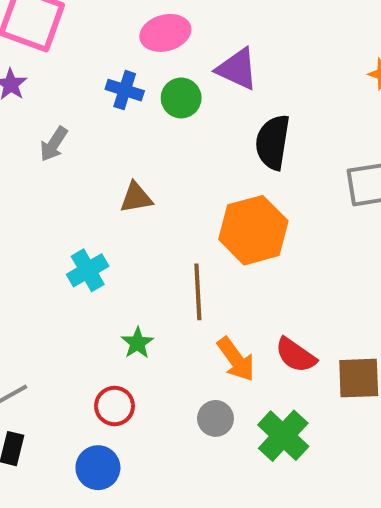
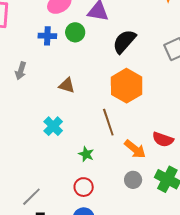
black semicircle: (273, 142) -> (124, 41), turned 48
brown triangle: (136, 198) -> (67, 85), turned 42

